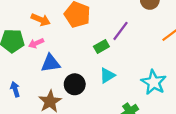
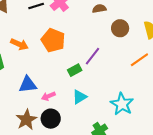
pink arrow: (36, 43) -> (48, 96), moved
black circle: (75, 84) -> (51, 119), moved

